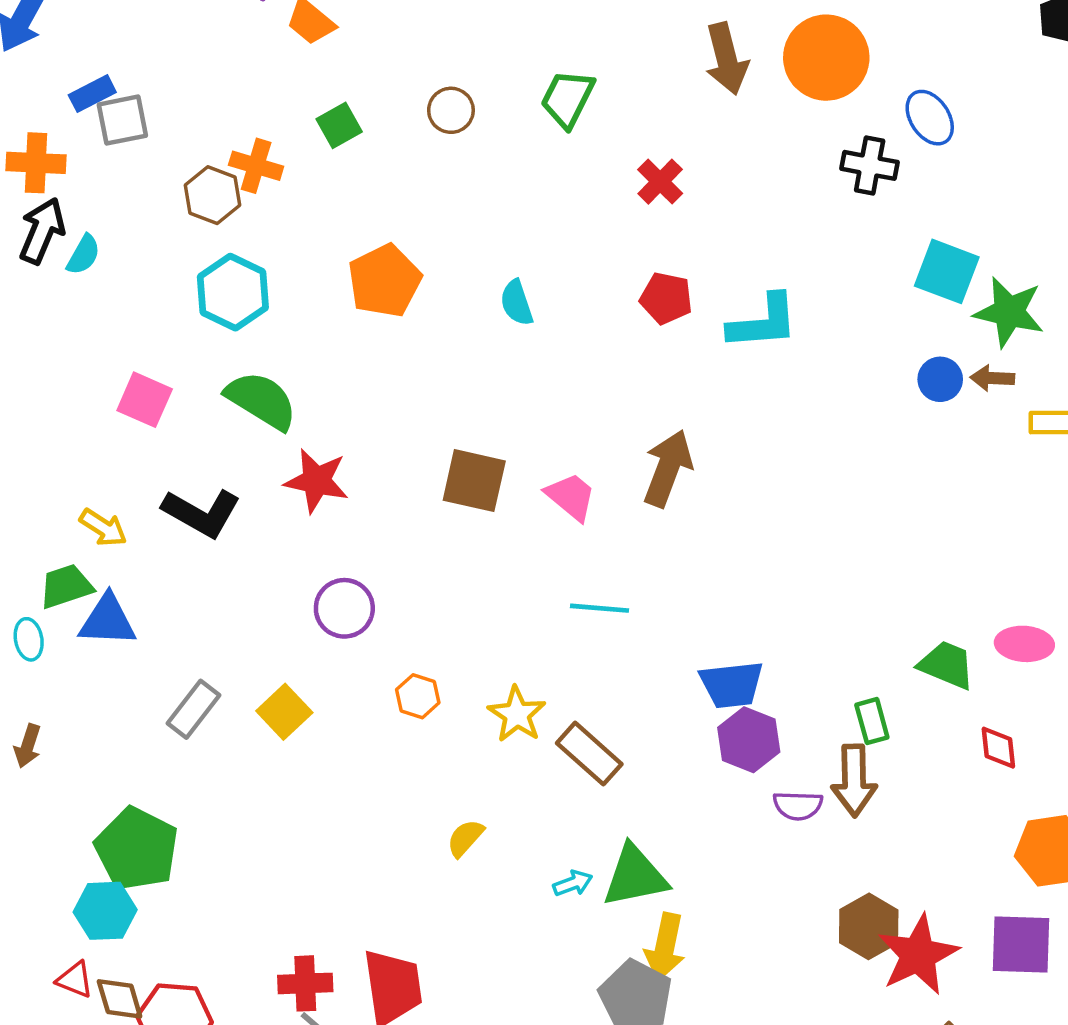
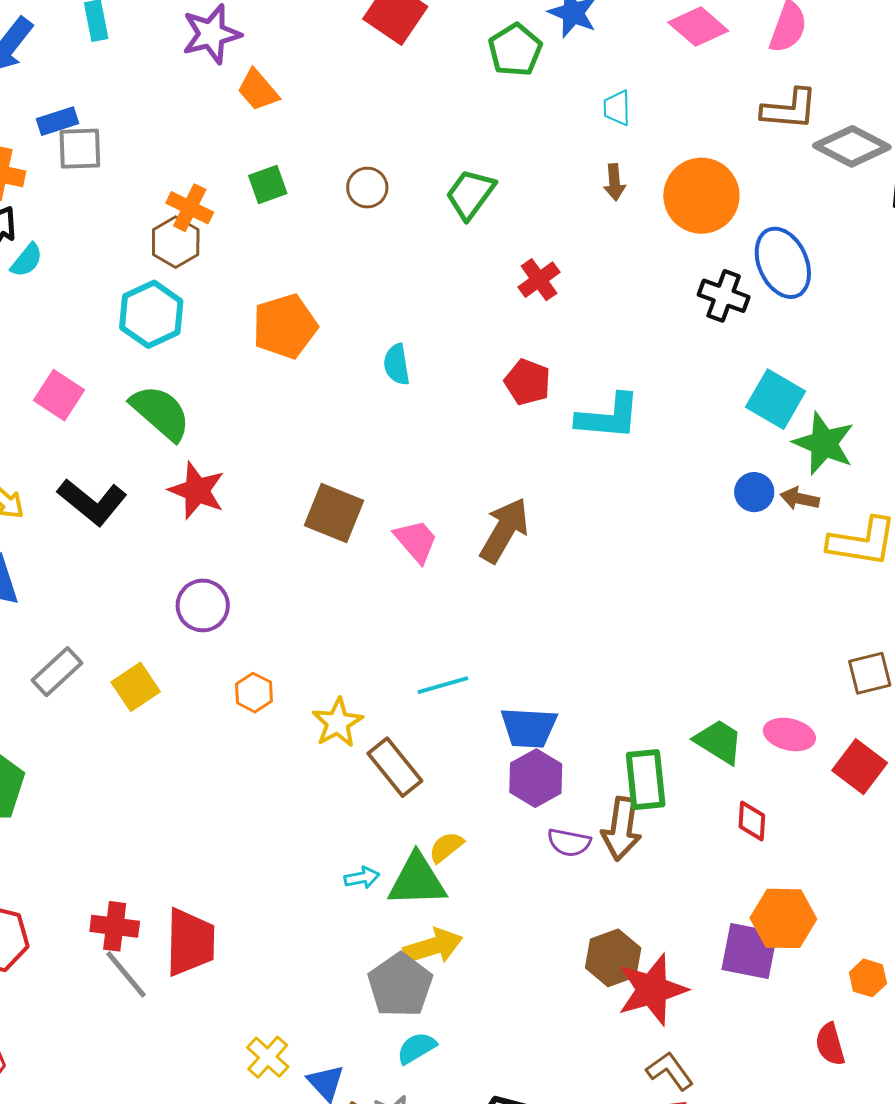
brown arrow: (727, 59) -> (614, 182), size x0.6
blue ellipse: (930, 118) -> (783, 263), size x1.4
brown hexagon: (213, 195) -> (176, 242), moved
cyan line: (599, 608) -> (443, 685), moved, turned -30
green rectangle: (872, 721) -> (646, 780), size x1.5
yellow semicircle: (465, 838) -> (446, 847), moved
purple square: (1021, 944) -> (750, 951), moved
yellow arrow: (665, 947) -> (433, 946), turned -128

